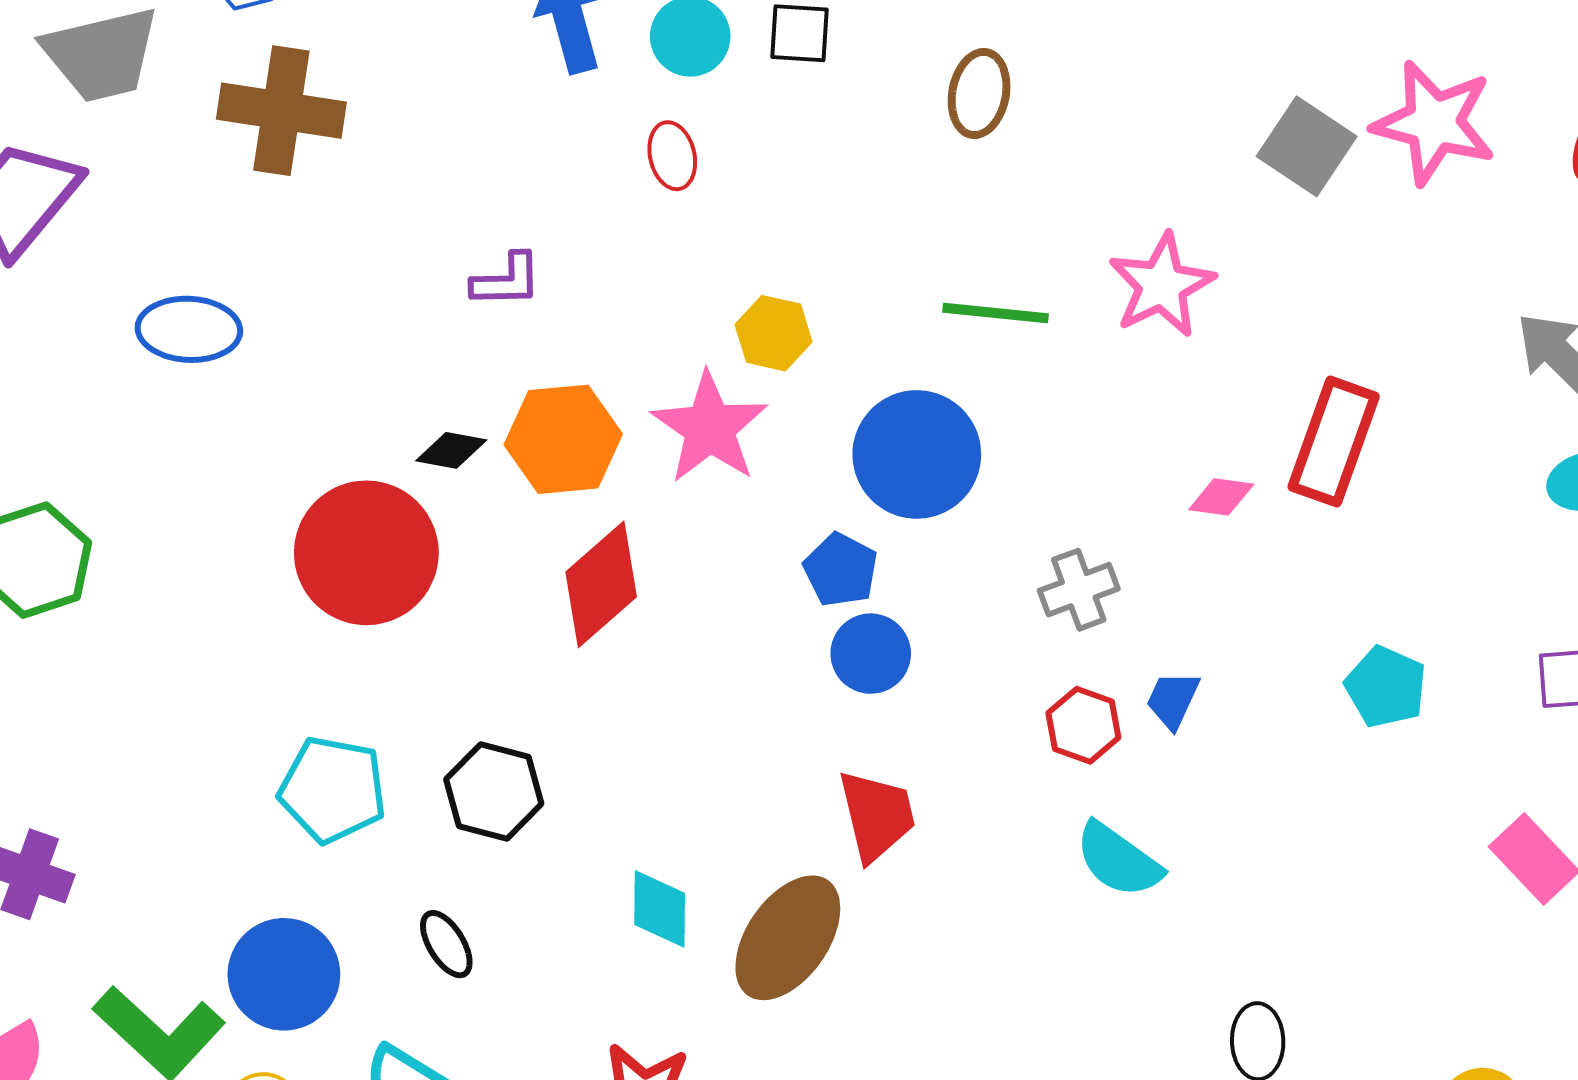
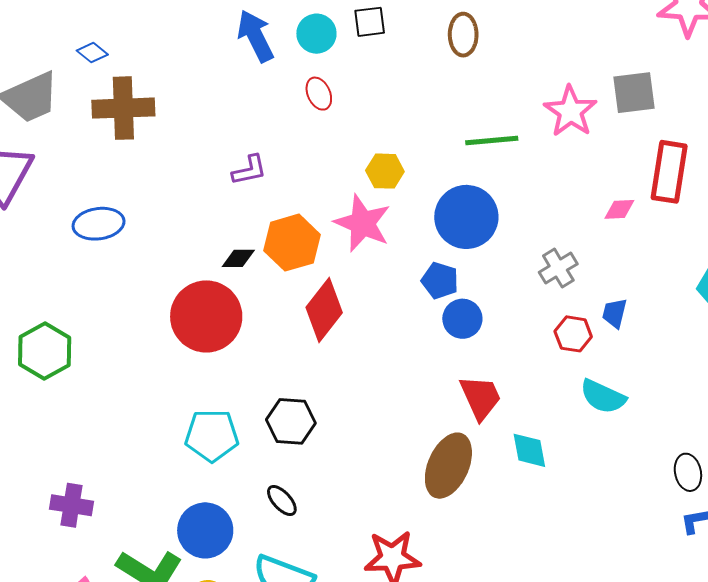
gray square: (1307, 146) -> (634, 93), moved, turned -30
cyan diamond: (660, 909) -> (529, 450), moved

